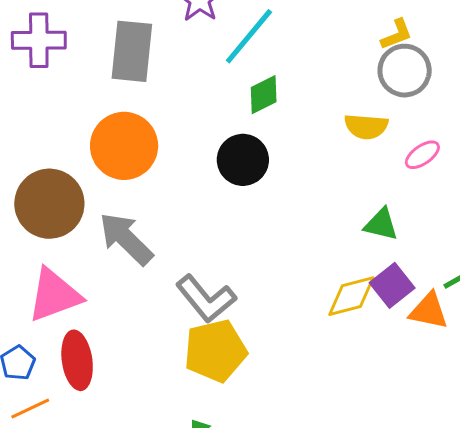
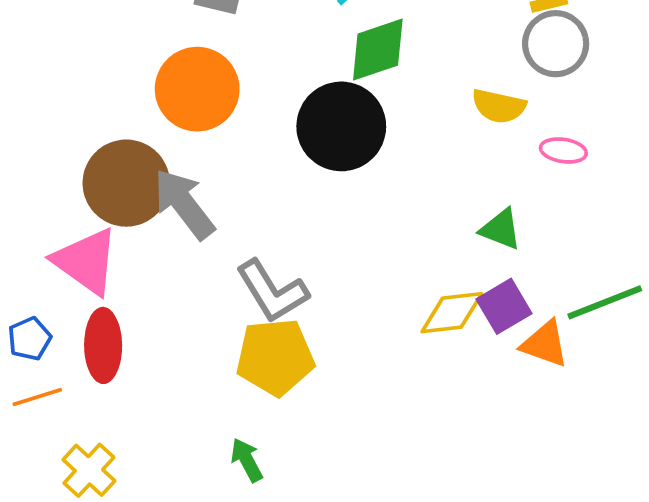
green diamond: (264, 95) -> (378, 50), size x1.4
pink ellipse: (422, 155) -> (563, 150), turned 36
black circle: (243, 160) -> (341, 126), size x1.4
brown circle: (49, 204) -> (126, 183), moved
pink triangle: (54, 295) -> (86, 261), turned 48

